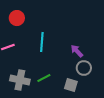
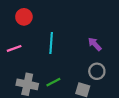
purple arrow: (77, 51) -> (95, 44), moved

